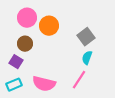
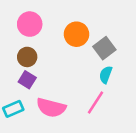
orange circle: (49, 26) -> (77, 34), moved
purple square: (16, 62) -> (27, 80), moved

